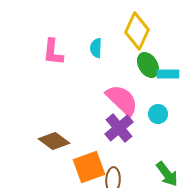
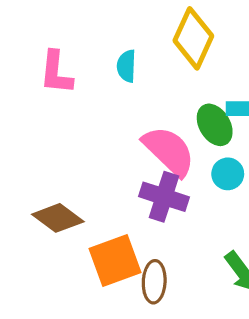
green ellipse: (148, 65) -> (215, 125), moved
purple cross: (119, 128) -> (164, 197), turned -32

